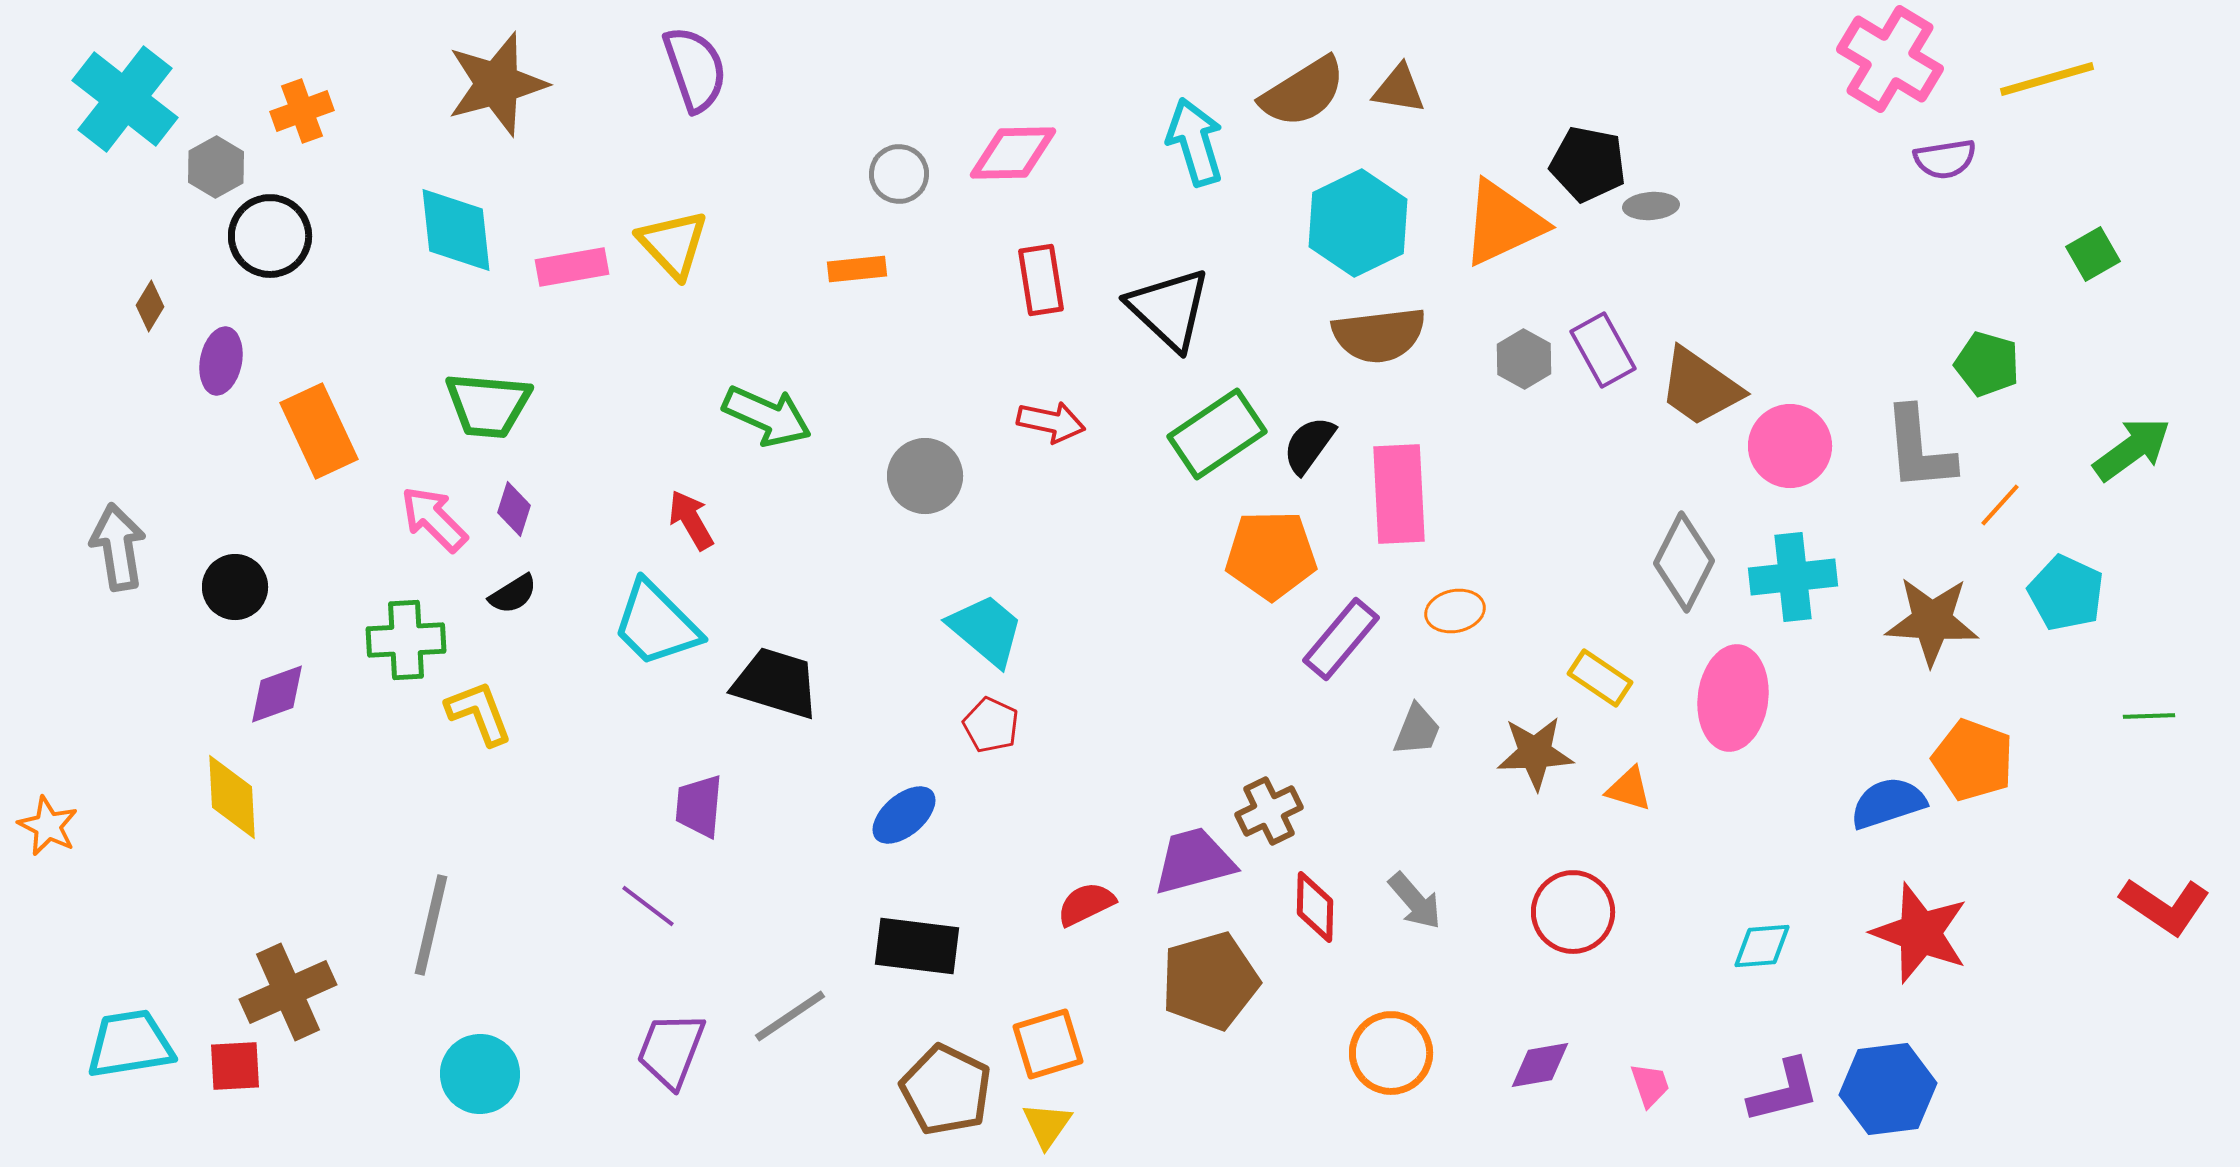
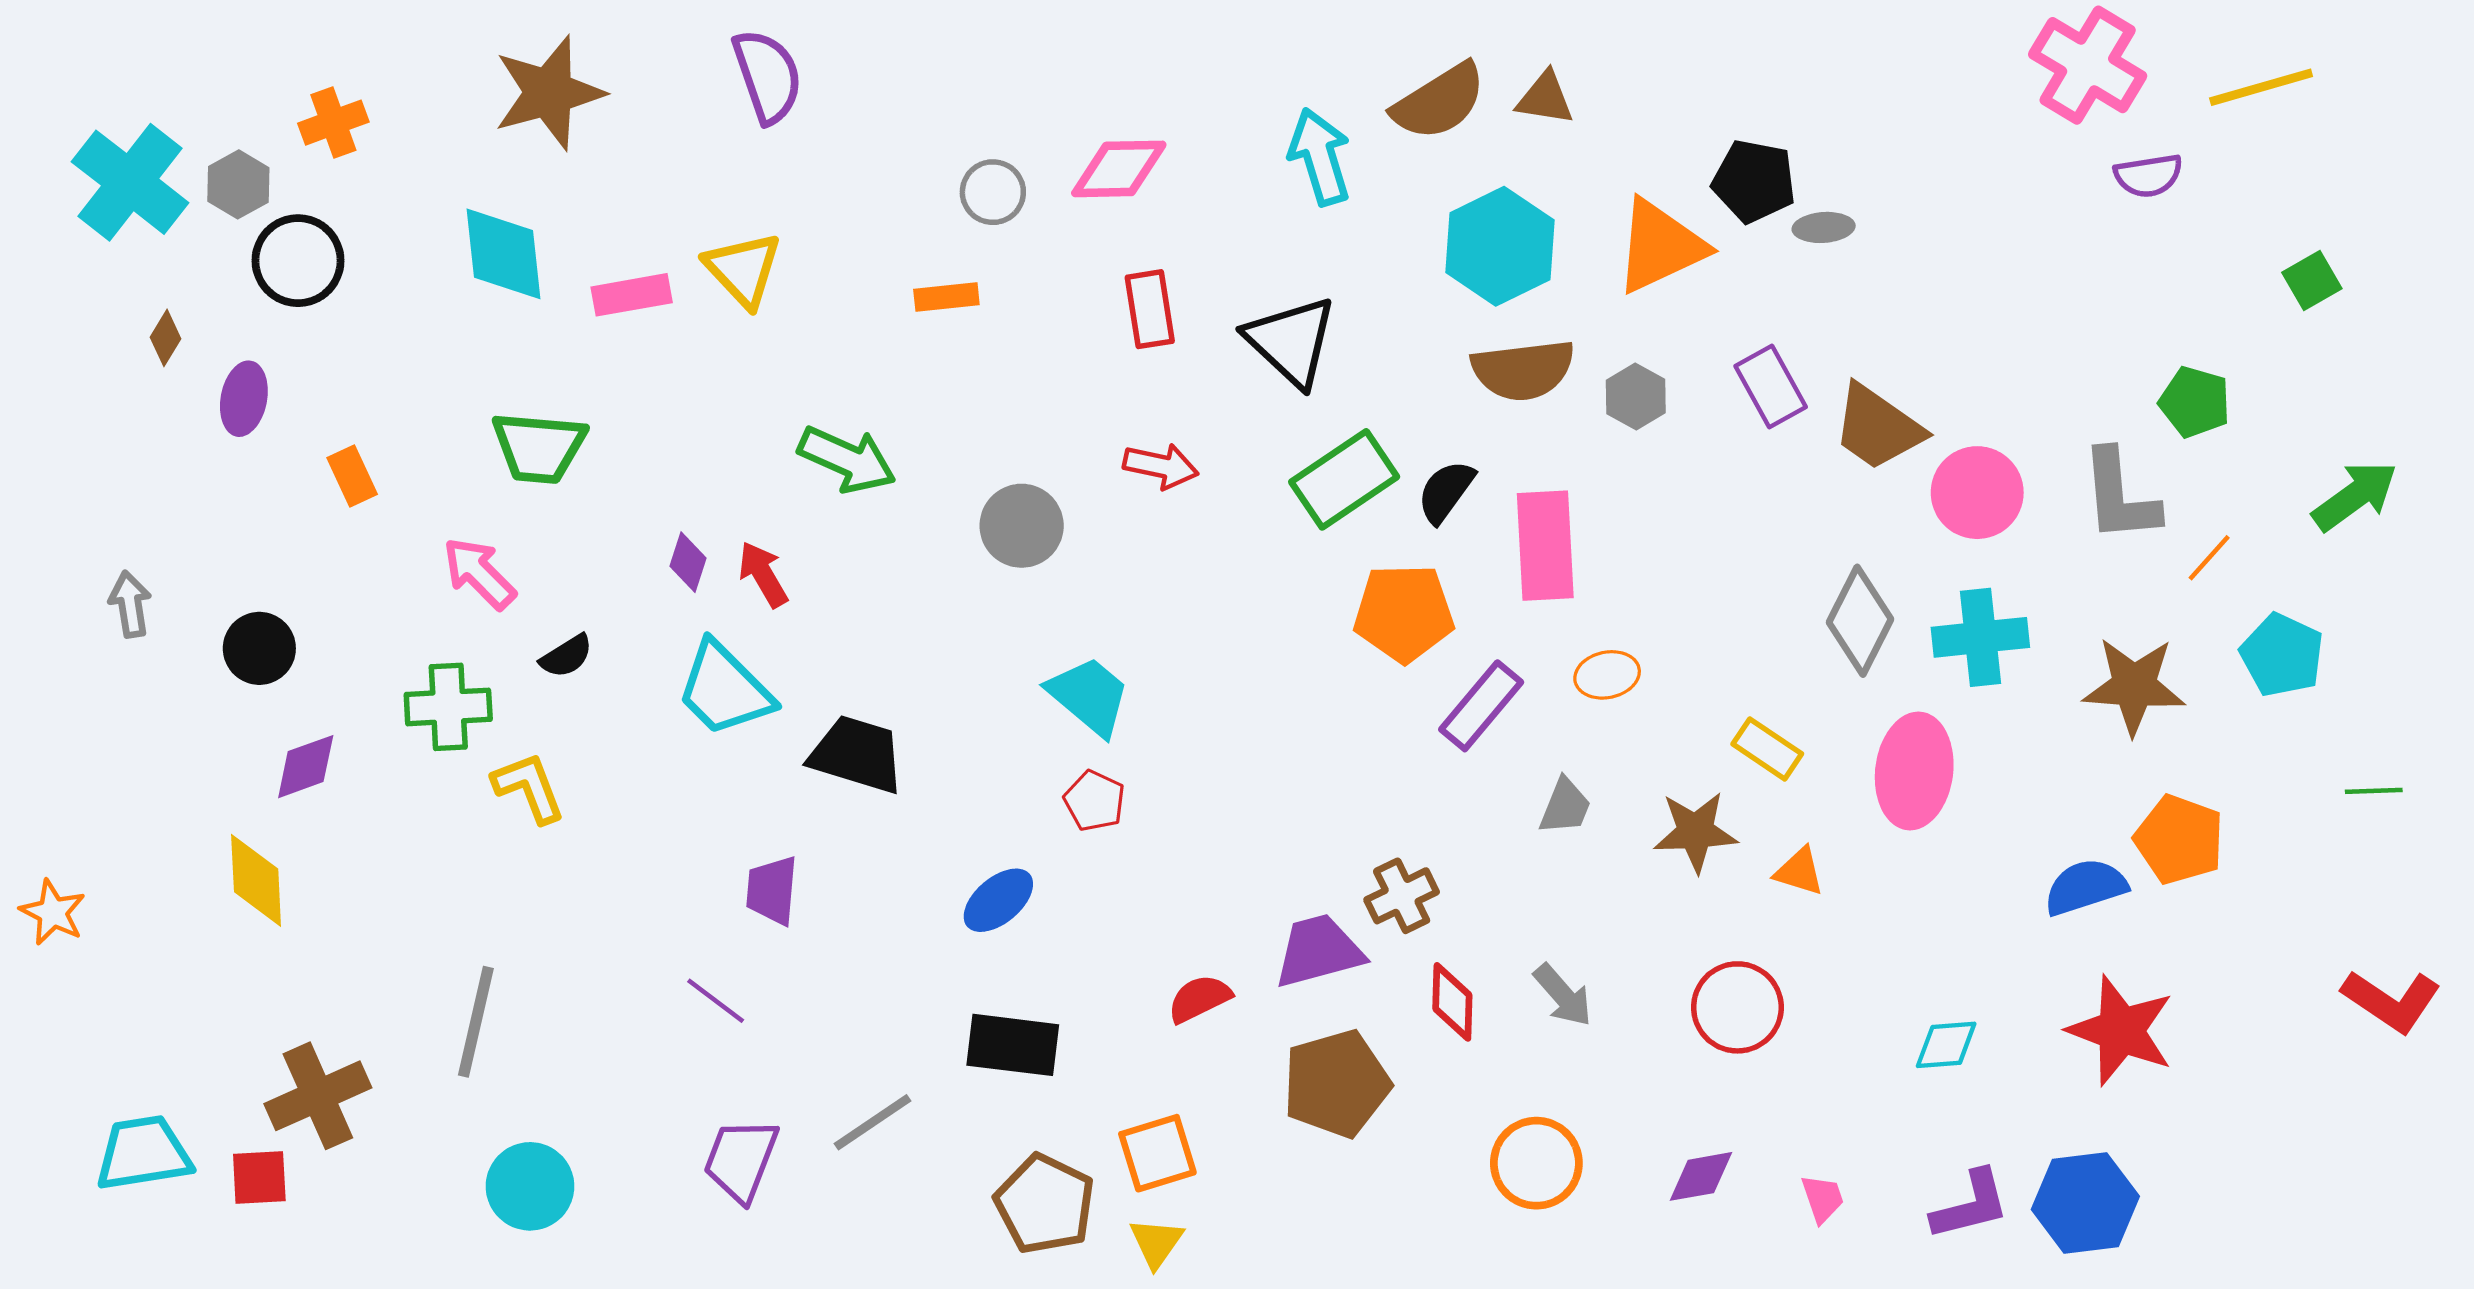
cyan cross: (125, 99) -> (130, 182), moved
gray hexagon: (1524, 359) -> (1636, 396), moved
orange rectangle: (319, 431) -> (352, 476), size x0.6
purple diamond: (514, 509) -> (688, 562), moved
gray arrow: (118, 547) -> (130, 604), size x0.7

